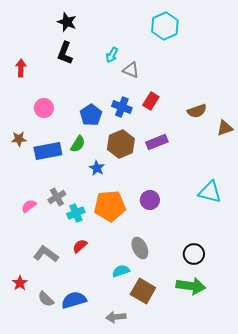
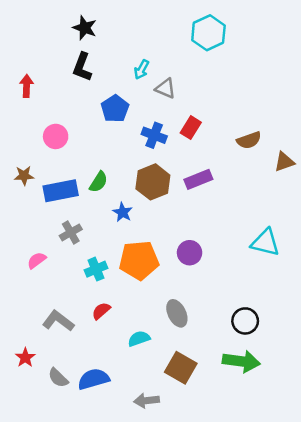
blue pentagon: (91, 115) -> (115, 109), moved
gray cross: (57, 197) -> (71, 232), moved
cyan semicircle: (121, 271) -> (139, 339), moved

